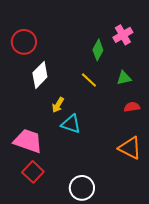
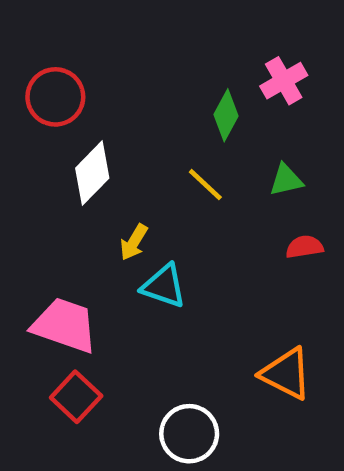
orange triangle: (130, 148) -> (286, 374), moved

